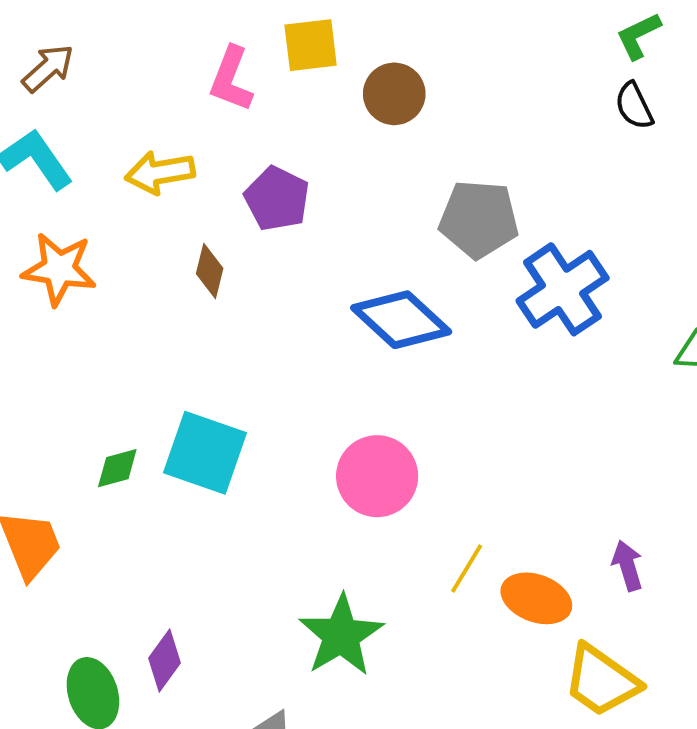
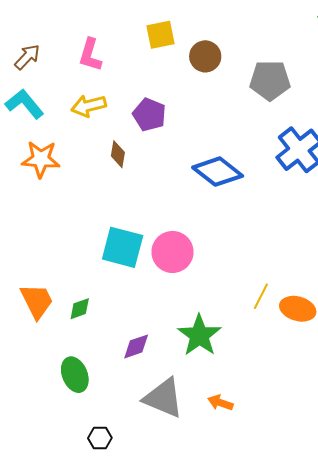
pink L-shape: (231, 79) -> (90, 55), moved
gray pentagon: (479, 219) -> (270, 80), moved
green diamond: (117, 468) -> (80, 309), moved
pink circle: (377, 476) -> (173, 252), moved
purple diamond: (164, 660) -> (136, 346), moved, turned 40

